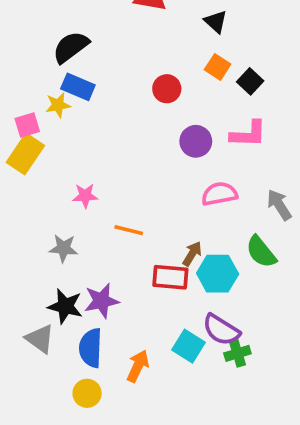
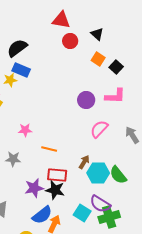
red circle: (167, 89) -> (70, 41), moved
pink semicircle: (219, 194) -> (99, 129), turned -36
green semicircle: (261, 252) -> (118, 175), moved
red rectangle: (170, 277) -> (57, 175), moved
black star: (65, 306) -> (55, 190), moved
blue semicircle: (91, 348) -> (42, 215), moved, turned -130
green cross: (237, 353) -> (109, 217), size x1.5

